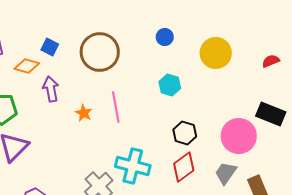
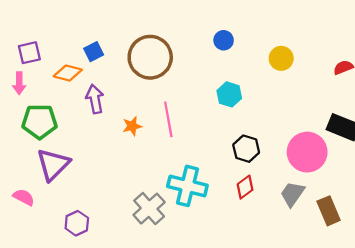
blue square: (50, 47) -> (94, 52), turned 36
yellow circle: (216, 53) -> (281, 58), size x0.7
orange star: (84, 113) -> (132, 126), turned 30
red diamond: (184, 167) -> (245, 187), size x0.7

